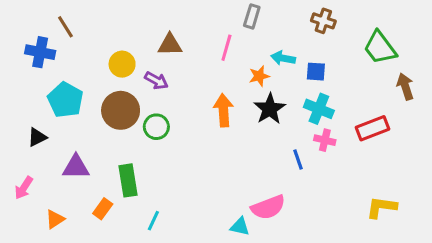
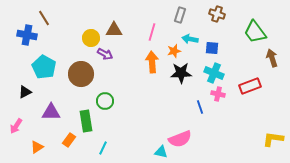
gray rectangle: (252, 16) -> (180, 15), moved
yellow circle: (122, 64) -> (91, 38), moved
black star: (270, 109) -> (181, 73), turned 30
orange arrow: (223, 110) -> (152, 62), moved
green circle: (156, 127) -> (105, 101), moved
yellow L-shape: (381, 207) -> (273, 139), moved

